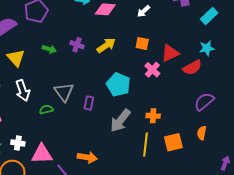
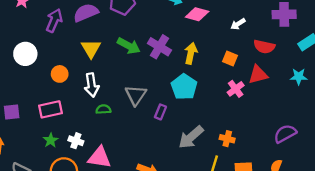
purple cross: (77, 45) -> (159, 47), size x1.5
yellow arrow: (106, 45) -> (191, 53), turned -54
green arrow: (49, 49) -> (129, 46), size x1.5
red semicircle: (192, 67) -> (264, 47), moved, turned 30
cyan pentagon: (118, 85) -> (184, 87), moved
green semicircle: (46, 110) -> (103, 109), moved

